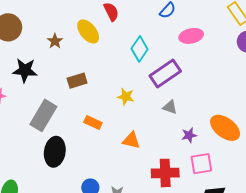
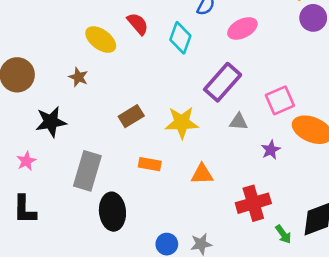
yellow ellipse: (88, 31) -> (101, 40), moved
cyan diamond: (140, 49) -> (180, 38), moved
brown rectangle: (77, 81) -> (131, 116), moved
yellow star: (126, 97) -> (182, 123), size x1.5
pink square: (201, 164) -> (280, 100), moved

